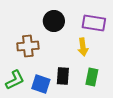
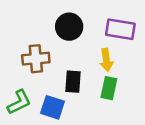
black rectangle: (63, 76) -> (73, 82), moved
green rectangle: (92, 77) -> (109, 88), moved

